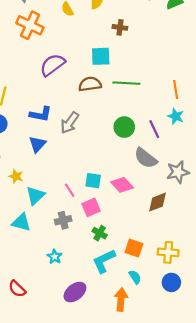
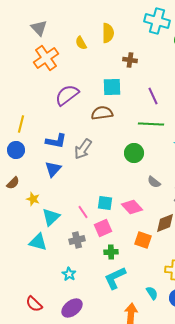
orange cross: (30, 25) -> (46, 58), turned 30
green line: (126, 83) -> (151, 124), moved
purple line: (154, 129) -> (153, 96), moved
gray semicircle: (146, 158) -> (154, 182), size x0.6
green cross: (100, 233) -> (111, 252), turned -32
orange square: (134, 248) -> (143, 240), moved
cyan semicircle: (135, 277) -> (152, 293), moved
purple ellipse: (75, 292) -> (72, 308), moved

